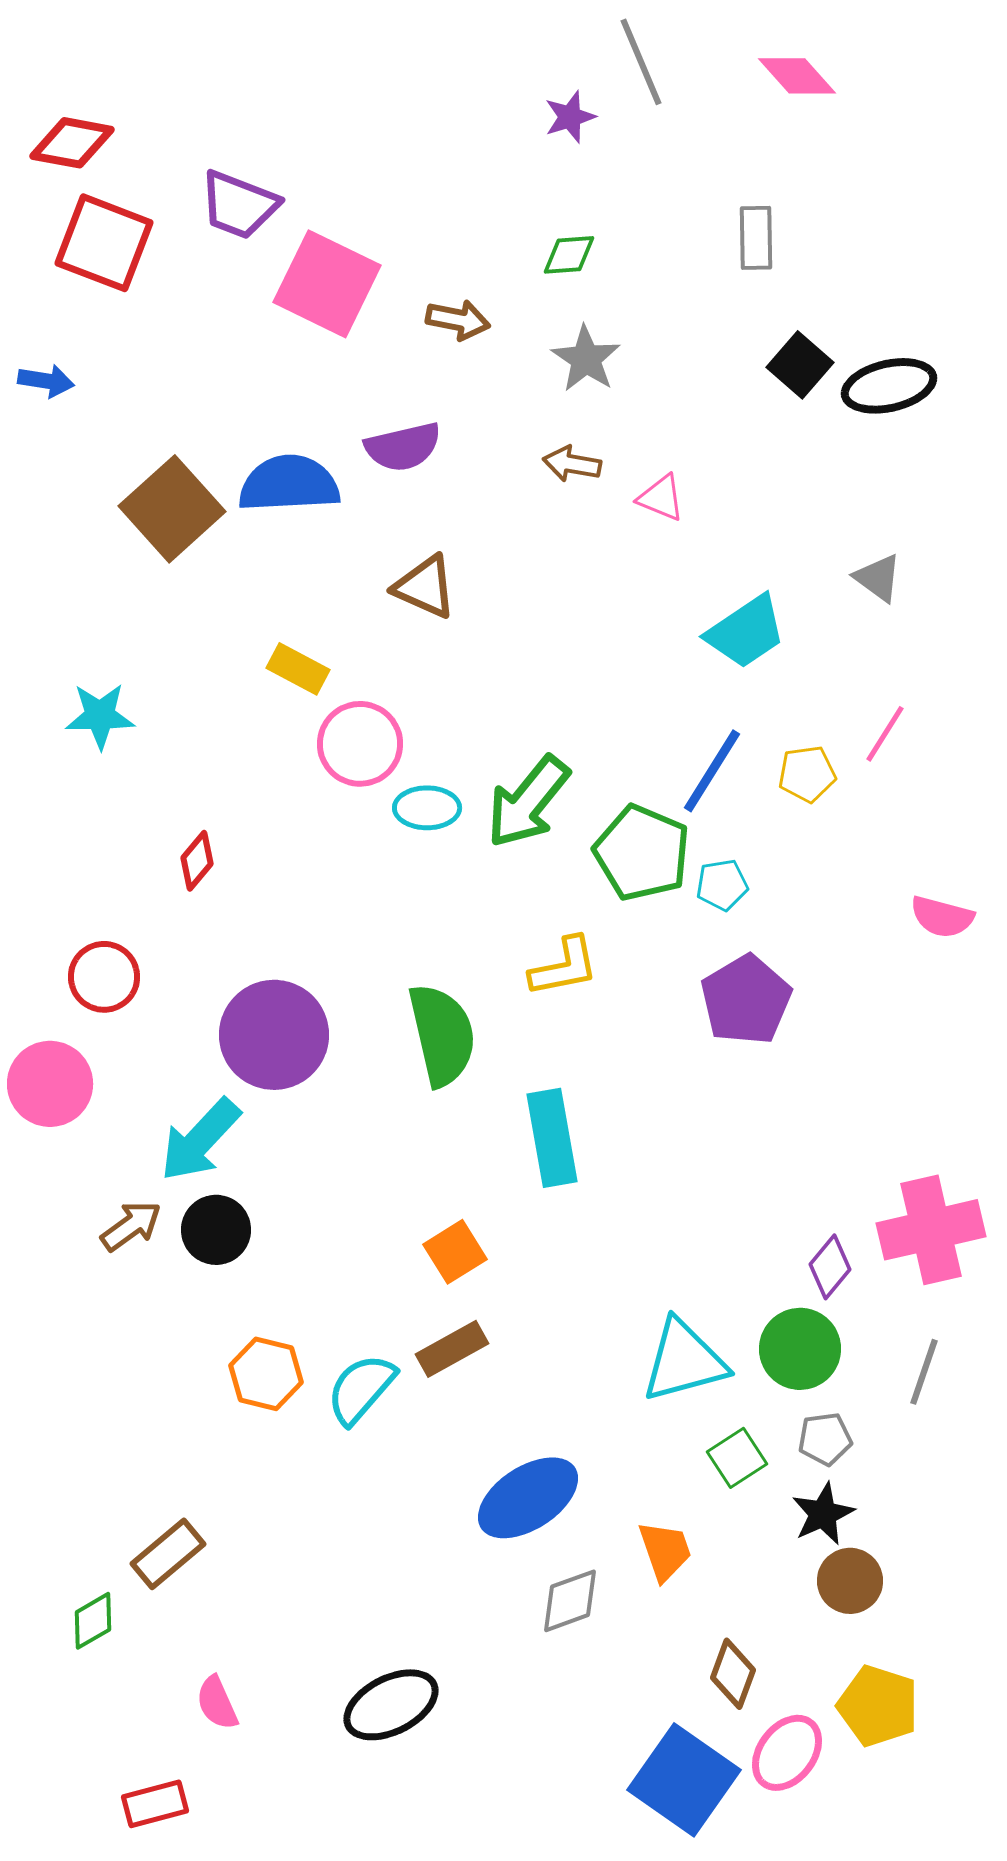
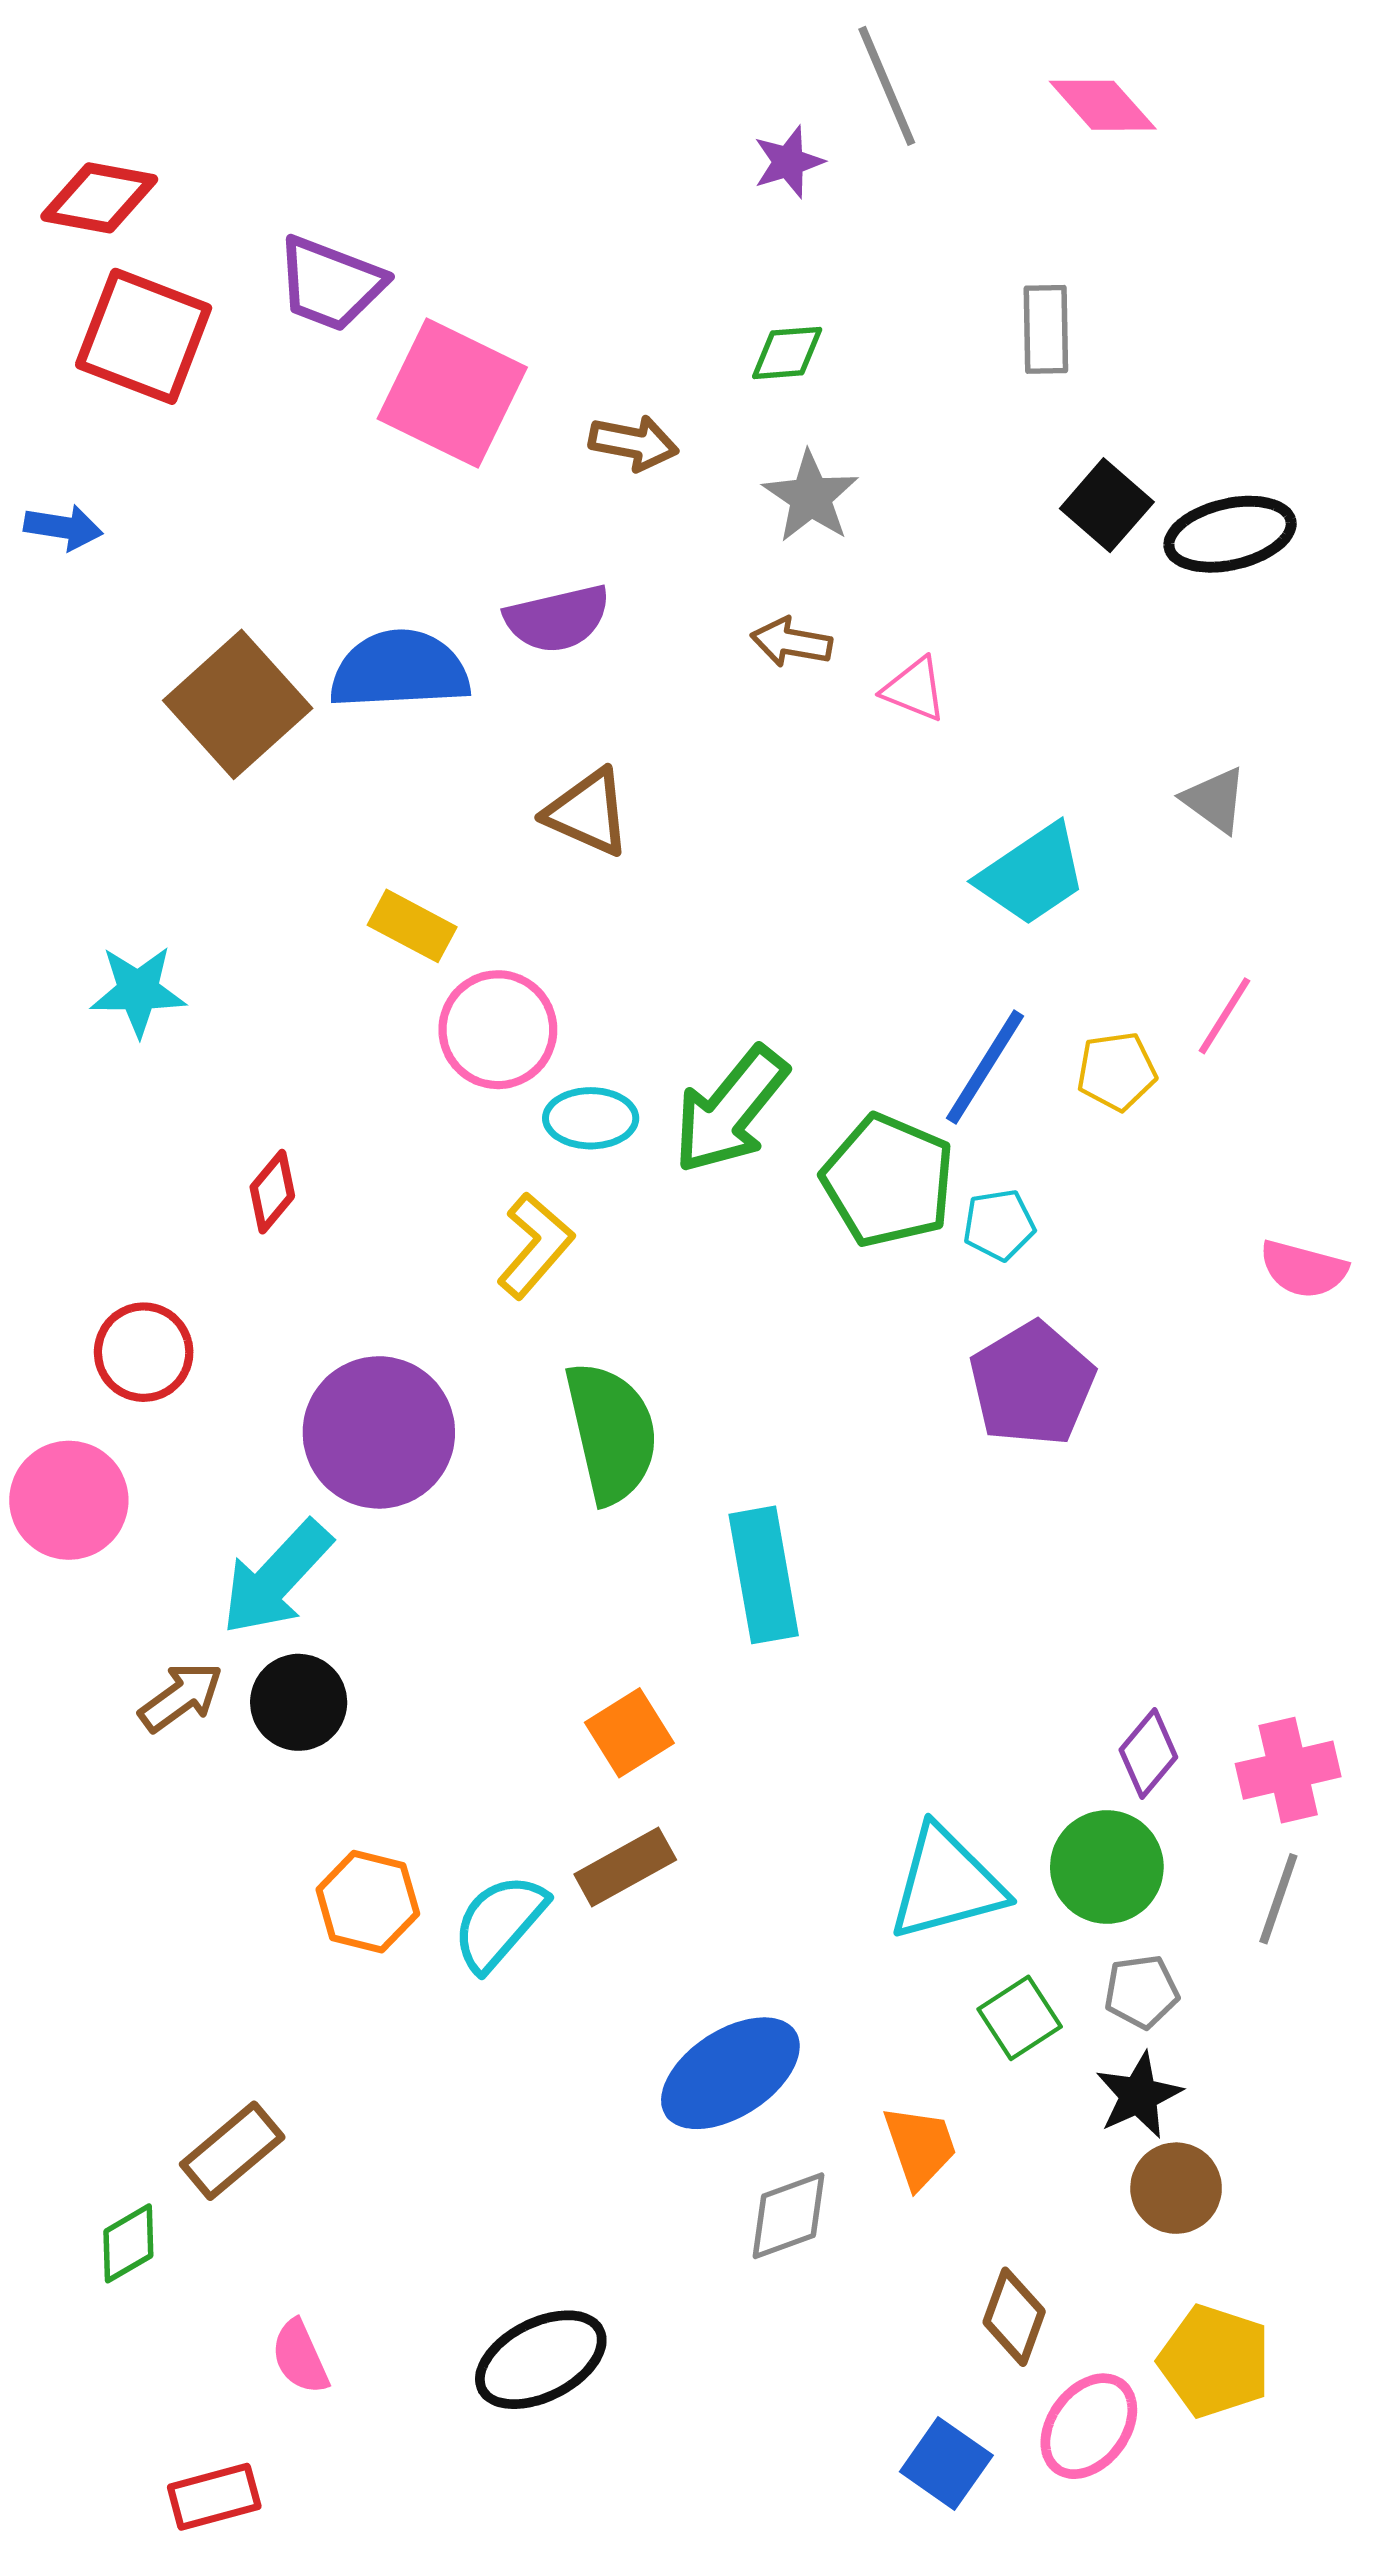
yellow L-shape: (564, 967) -> (535, 1246), moved, turned -38
pink cross: (931, 1230) -> (1288, 1770), moved, size x0.7
blue square: (684, 1780) -> (946, 2464), size x0.6

